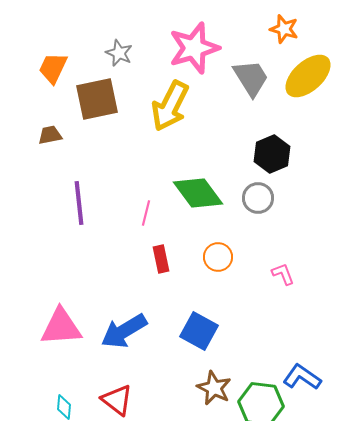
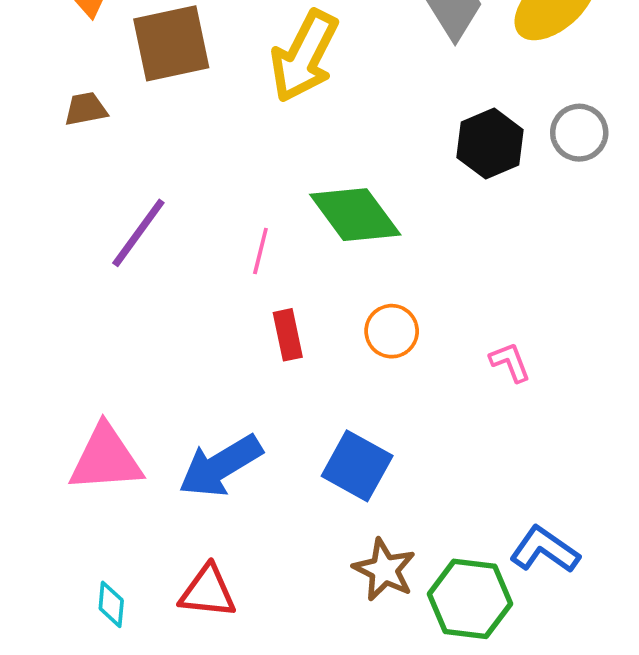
gray circle: (258, 198) -> (579, 133), moved
purple line: (79, 203) -> (138, 233), turned 42
red triangle: (117, 400) -> (208, 592), turned -32

